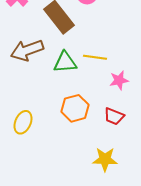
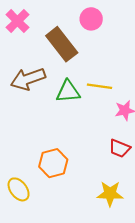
orange hexagon: (75, 108) -> (53, 163), moved
yellow ellipse: (23, 122) -> (19, 189), moved, turned -60

